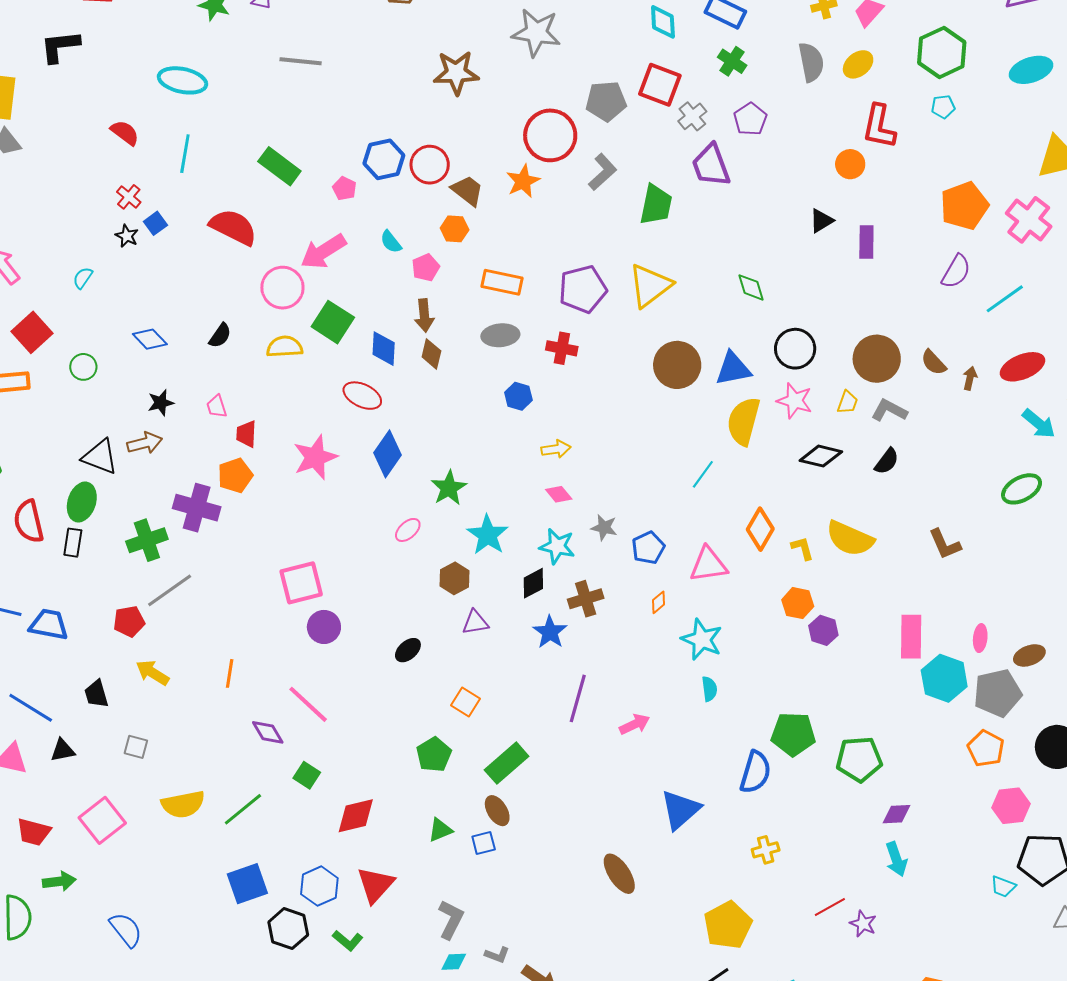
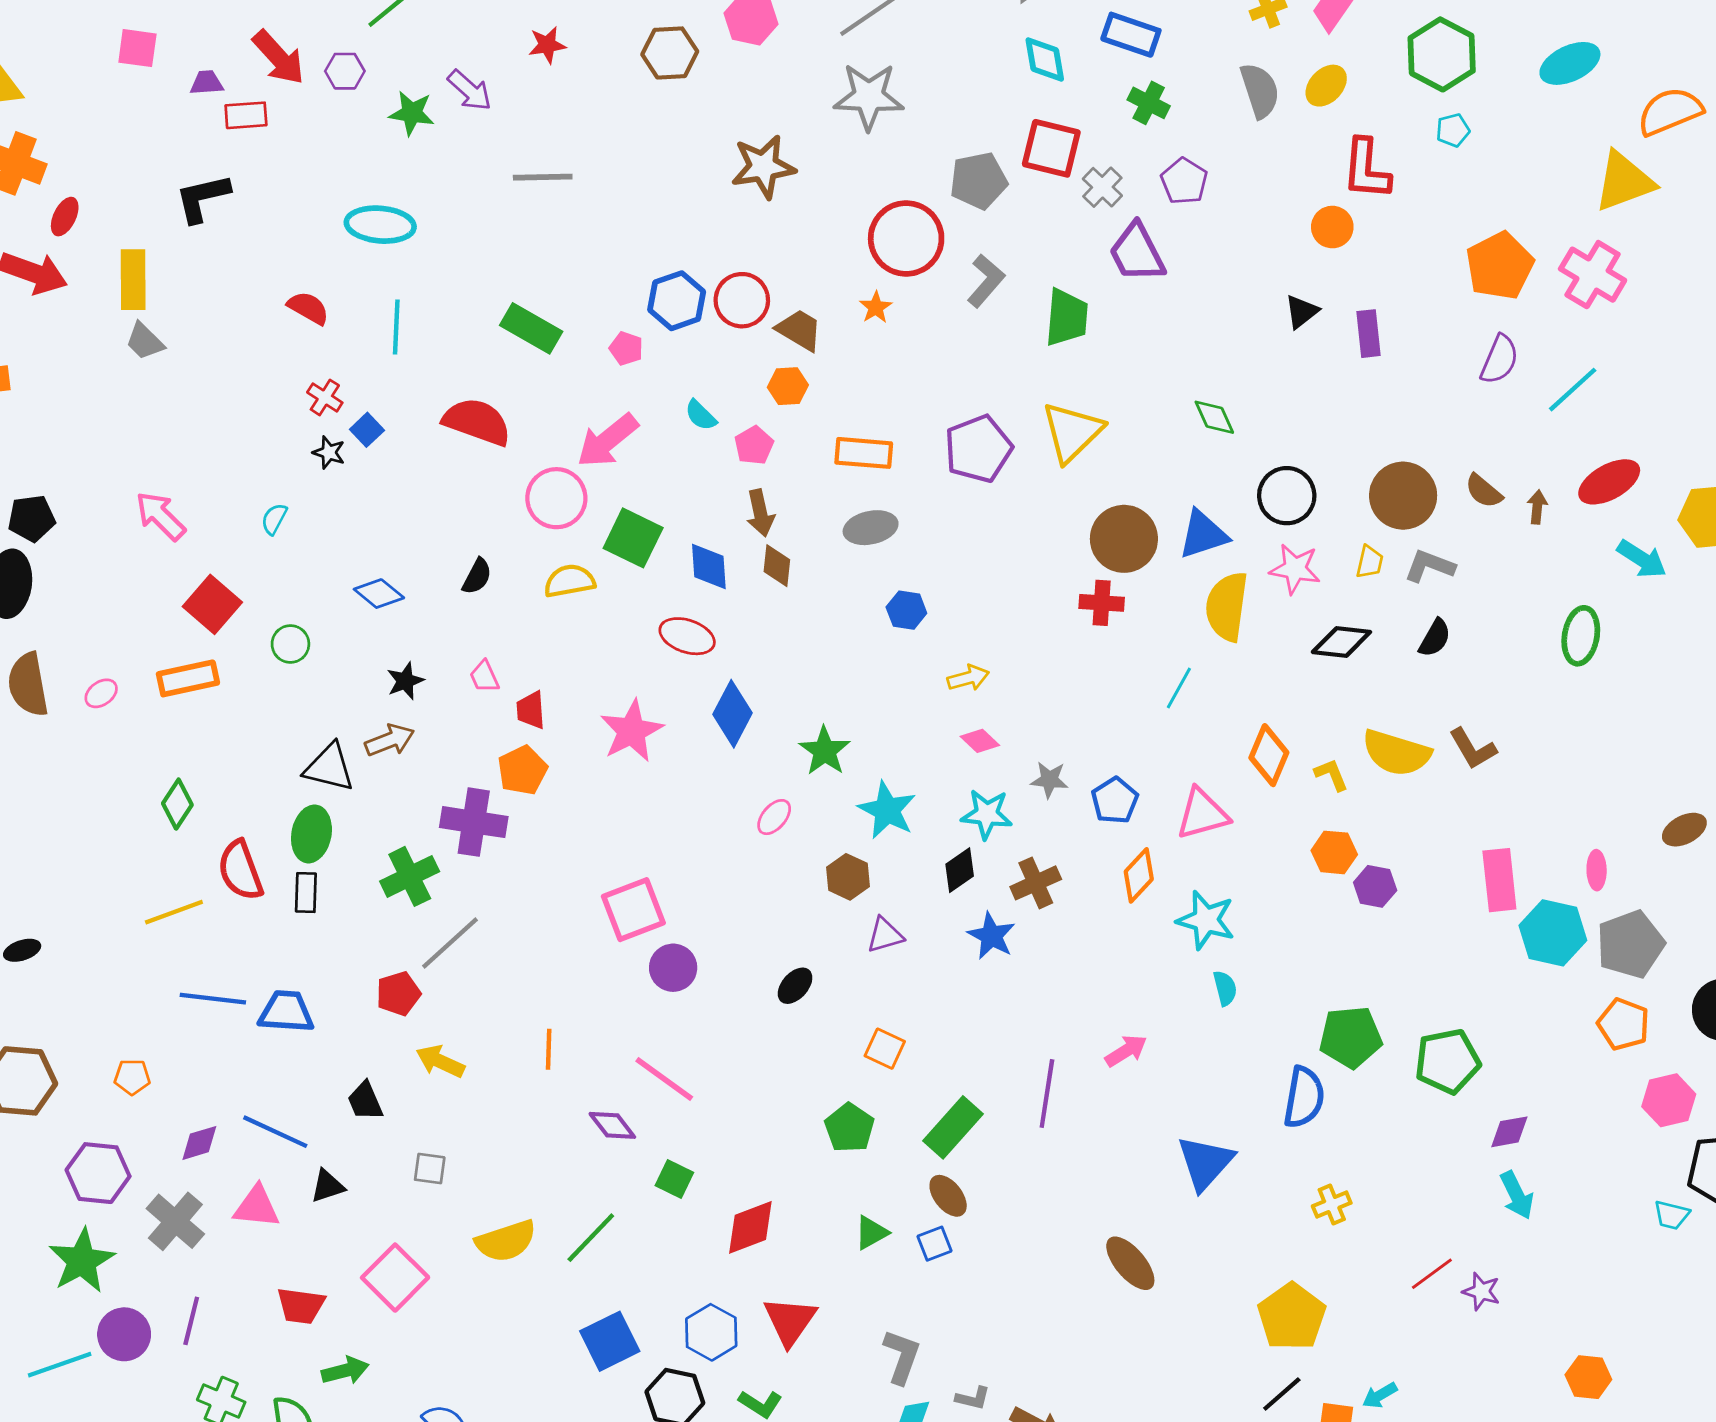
orange star: (523, 181) -> (876, 307), size x0.7
red cross: (562, 348) -> (1102, 603), moved
green ellipse: (1022, 489) -> (1581, 636), moved, turned -45
brown L-shape: (945, 544) -> (1473, 749), moved
orange diamond: (659, 602) -> (1139, 875), size x1.6
brown ellipse: (1029, 655) -> (1684, 830), moved
purple line: (578, 698) -> (1047, 1093), moved

